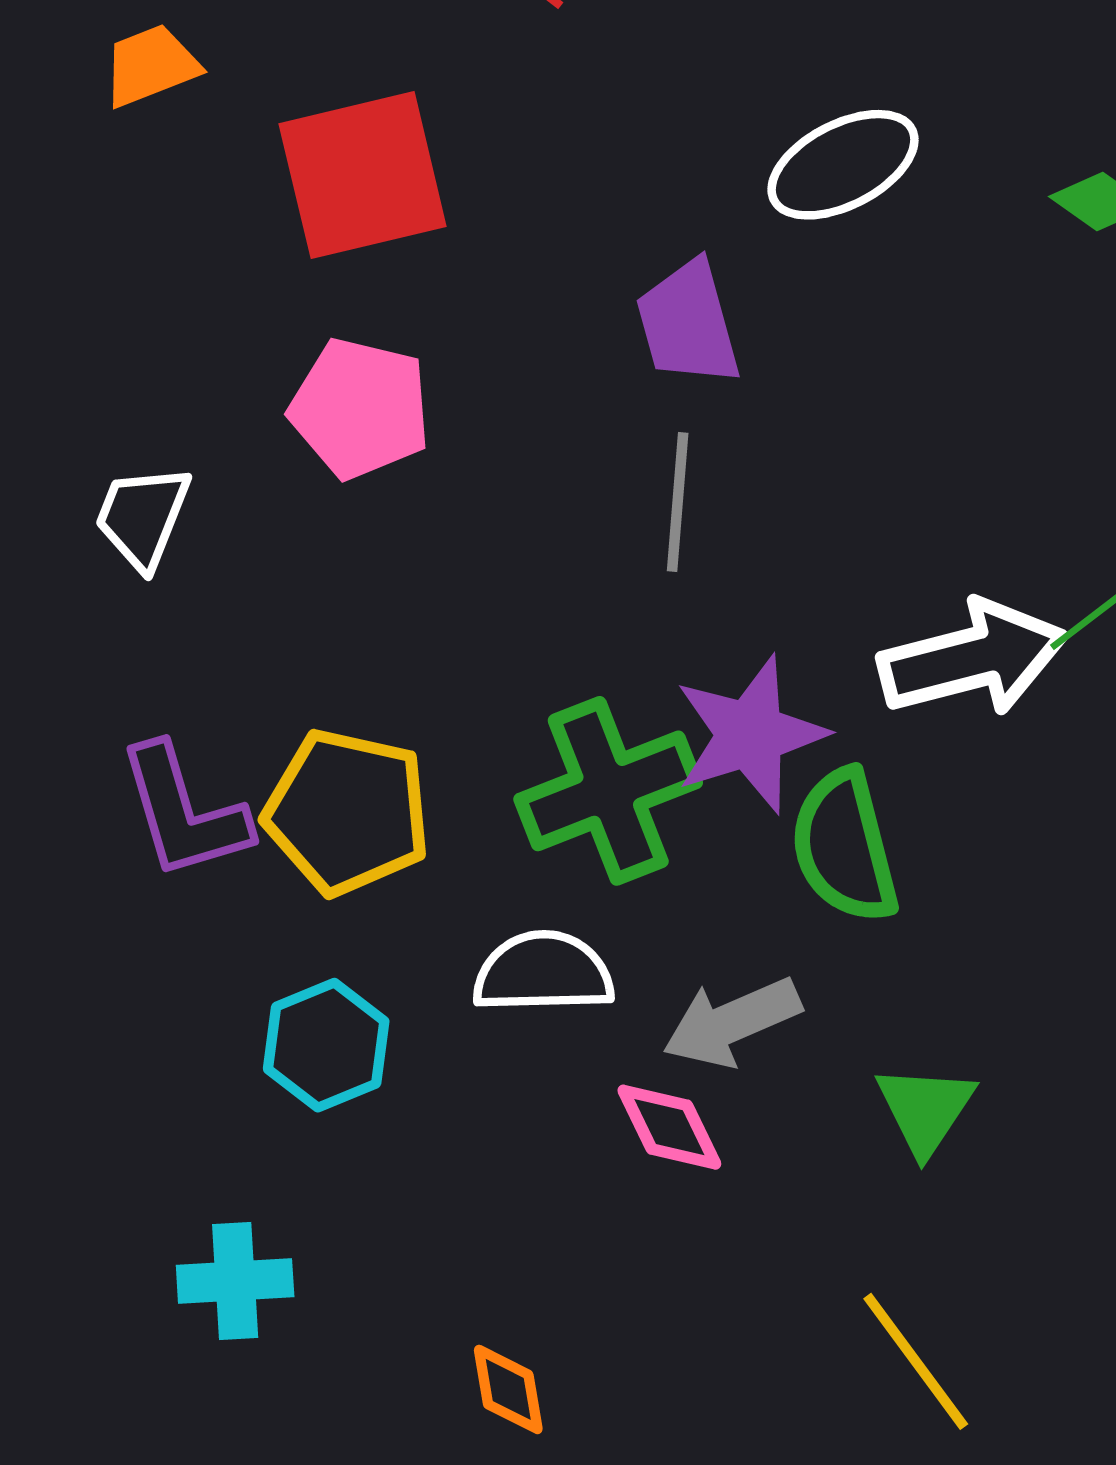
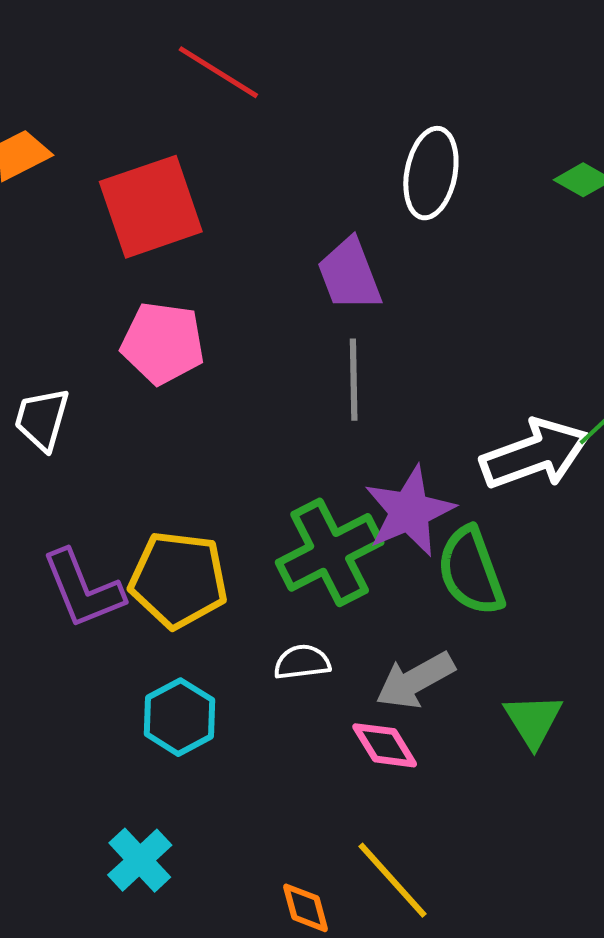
white ellipse: (843, 165) -> (431, 173), turned -46
white semicircle: (543, 972) -> (302, 662), size x0.7
cyan cross: (235, 1281) -> (140, 860), turned -34
yellow line: (916, 1361) -> (392, 880), moved

